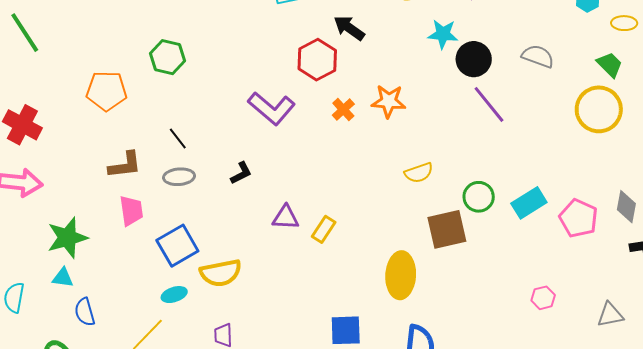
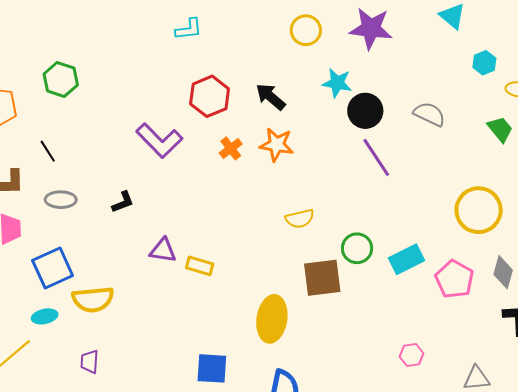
black arrow: (349, 28) -> (271, 97), moved
yellow circle: (599, 109) -> (479, 210), moved
black line: (178, 139) -> (48, 151), moved
yellow rectangle: (324, 229) -> (200, 266), turned 68

